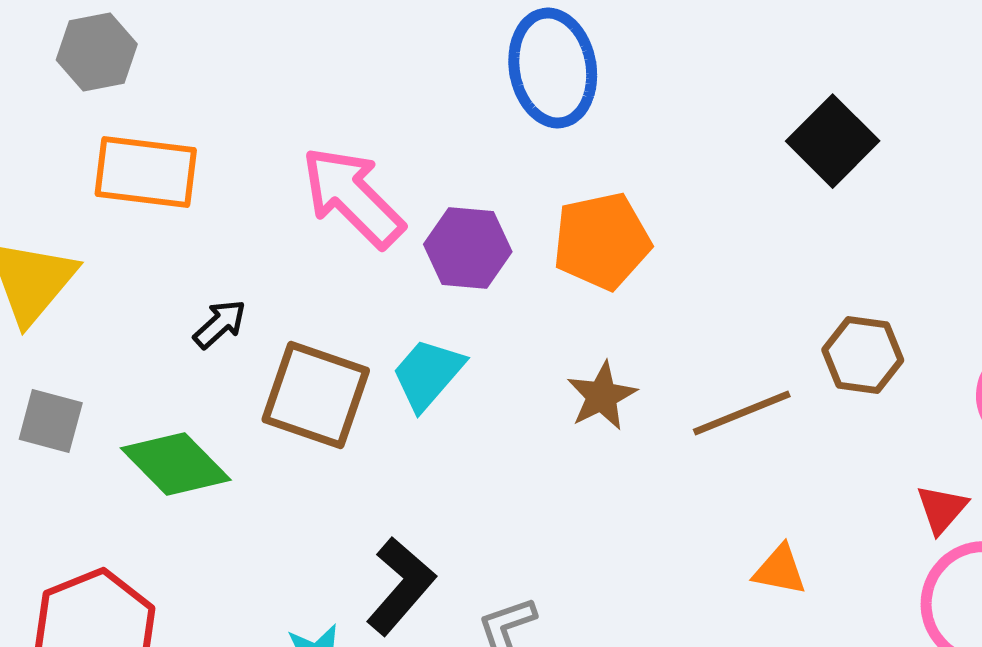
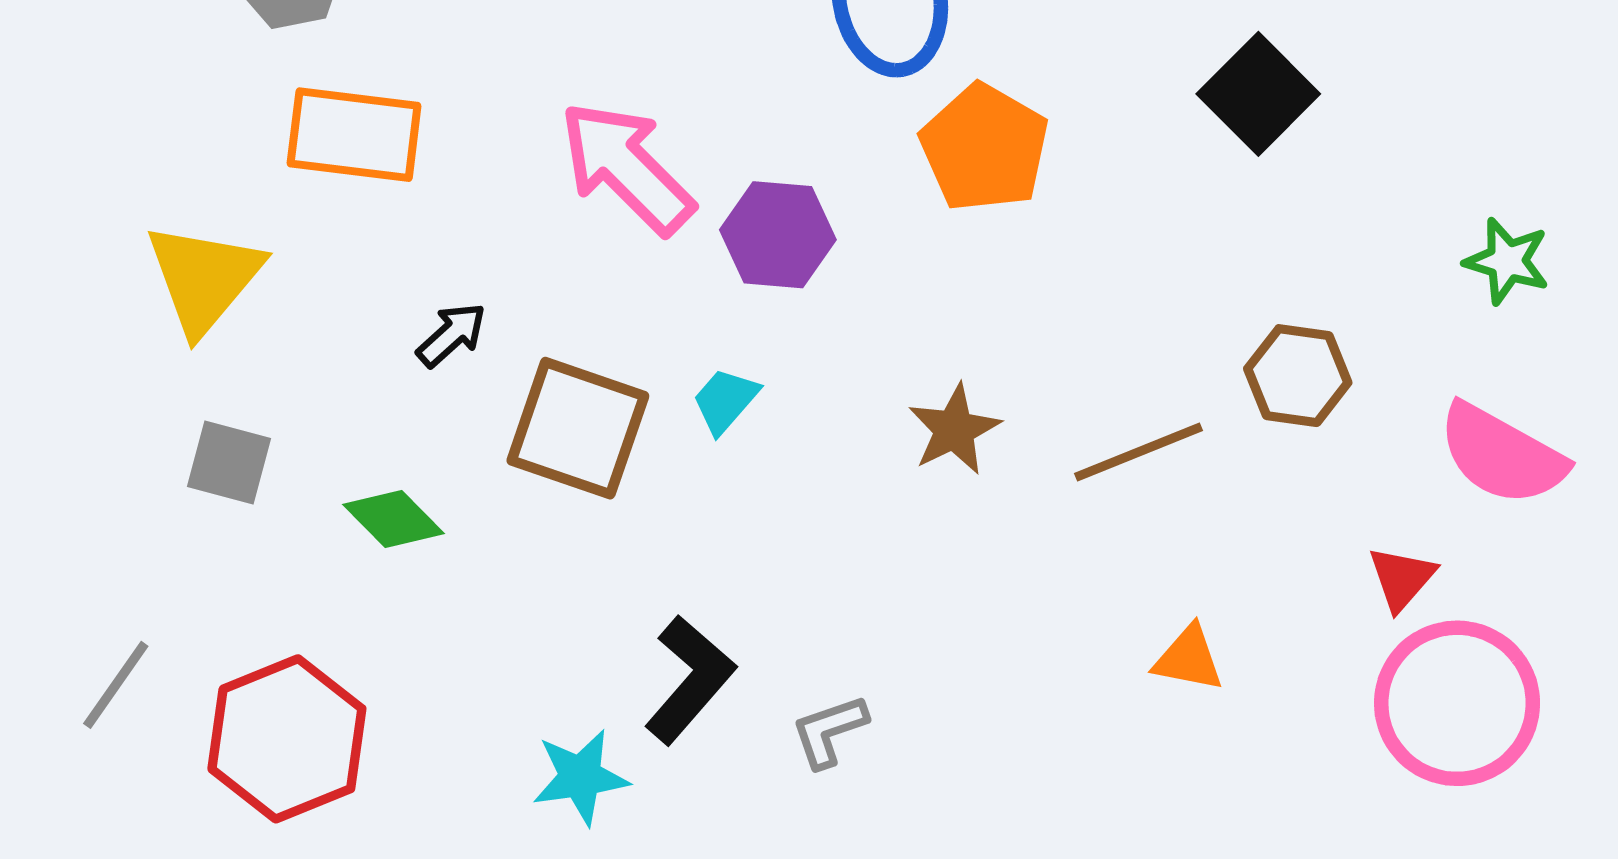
orange pentagon: (602, 241) -> (985, 148), moved, turned -30
cyan trapezoid: (428, 374) -> (725, 401), size x0.7
green diamond: (176, 464) -> (394, 519), size x0.7

